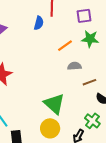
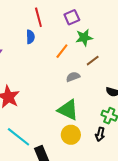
gray semicircle: (74, 66) -> (73, 77), moved
brown line: (89, 82) -> (93, 61), moved

